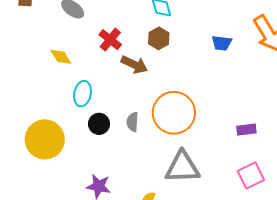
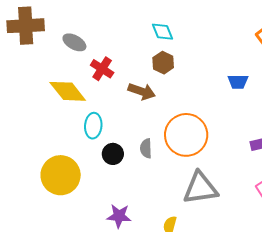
red cross: (110, 40) -> (102, 69), moved
blue trapezoid: (222, 43) -> (238, 82), moved
yellow diamond: (61, 57) -> (68, 91), size x1.6

